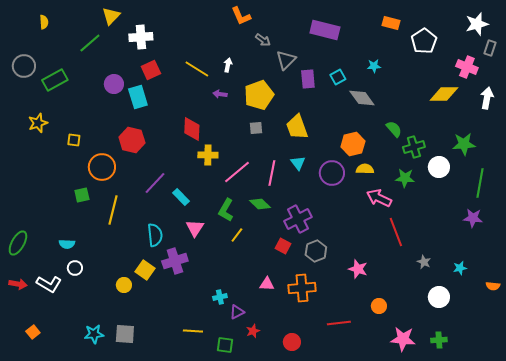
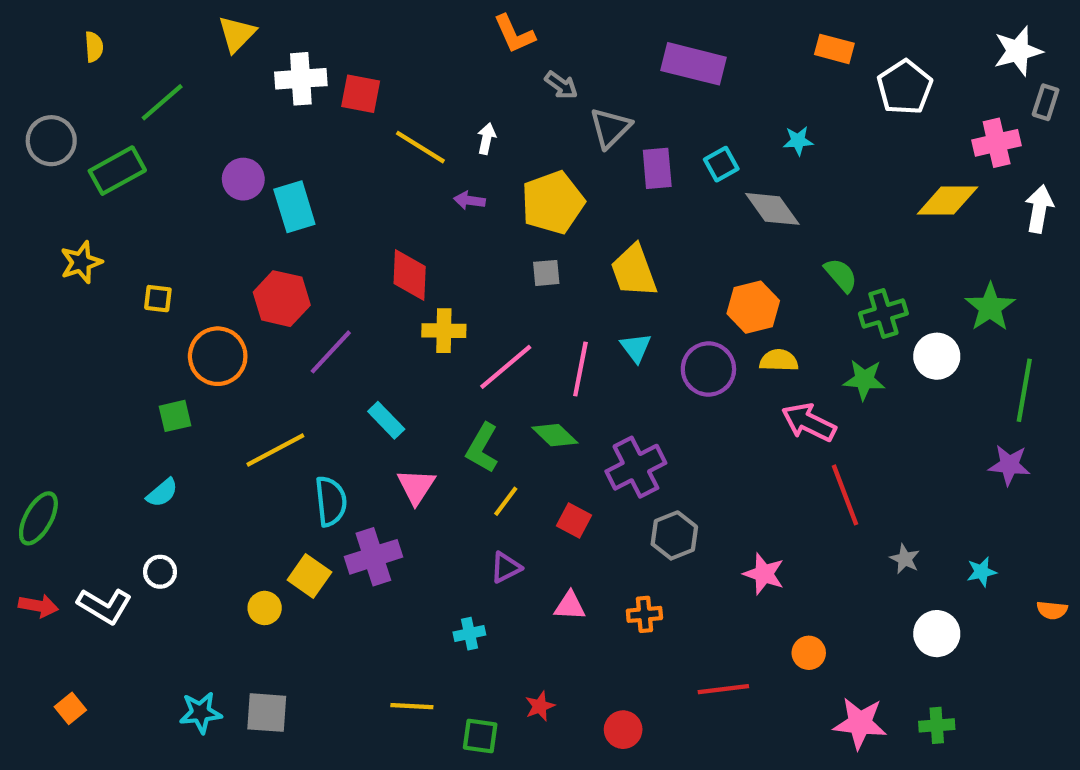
green line: (90, 43) -> (162, 102), moved
pink cross: (467, 67) -> (997, 143), turned -35
red square: (151, 70) -> (361, 94), moved, turned 36
green star: (464, 144) -> (990, 307), turned -30
purple line: (155, 183) -> (331, 352), moved
yellow line: (113, 210) -> (275, 450), moved, turned 48
cyan semicircle: (67, 244) -> (162, 493), moved, turned -42
red square: (283, 246) -> (574, 521), moved
orange cross: (302, 288) -> (644, 614), size x0.6
purple triangle: (237, 312) -> (506, 567), moved

